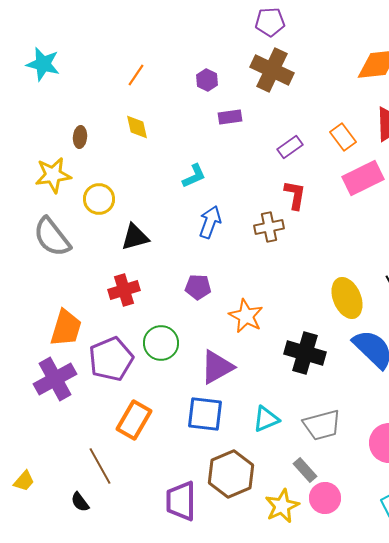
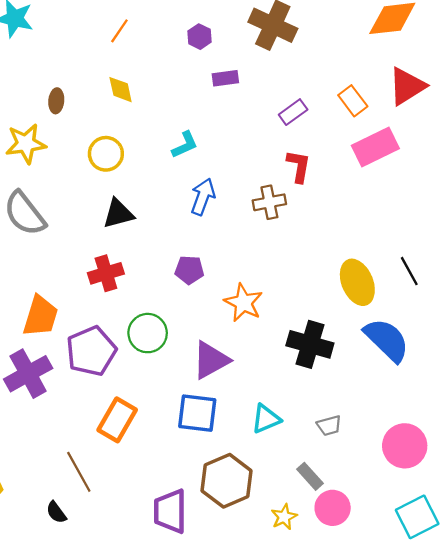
yellow circle: (99, 199) -> (106, 154), moved
gray trapezoid: (322, 425) -> (329, 426), size x0.6
yellow star: (282, 506) -> (284, 517), size x0.7

